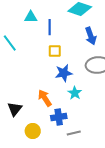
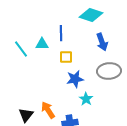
cyan triangle: (31, 17) -> (42, 44), moved
orange arrow: (45, 98) -> (48, 110), moved

